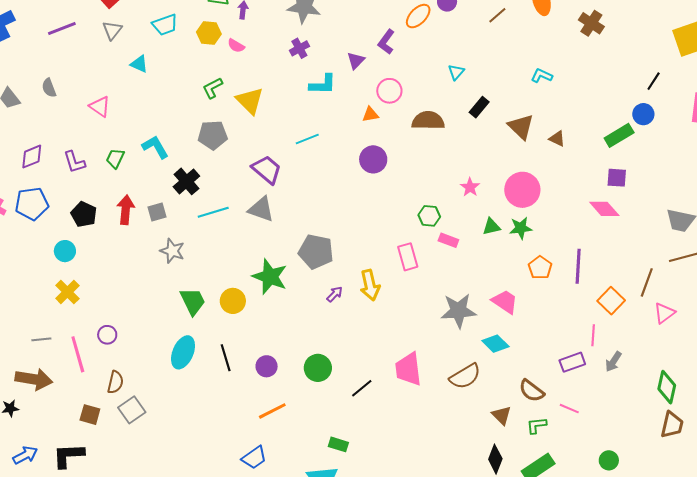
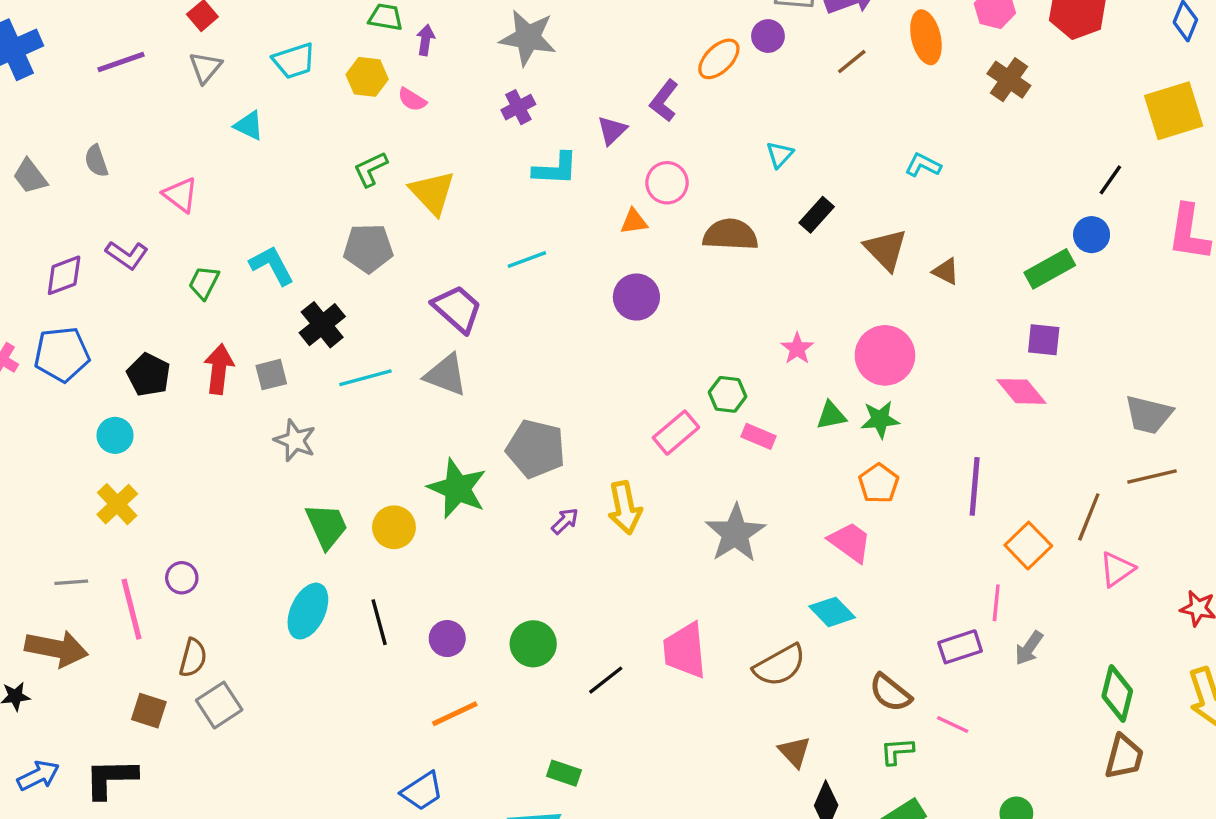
purple L-shape: (74, 162) -> (127, 255), moved, turned -40
pink rectangle: (408, 257) -> (676, 433), moved, turned 64
orange pentagon: (540, 268) -> (879, 483), moved
gray star: (458, 311) -> (735, 533), moved, turned -30
brown triangle: (502, 415) -> (795, 752), moved

